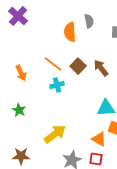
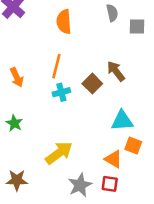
gray semicircle: (89, 21) -> (112, 13), moved
orange semicircle: (70, 32) -> (64, 22), moved
orange line: (53, 64) -> (56, 66), turned 66
brown square: (78, 66) -> (92, 84), moved

